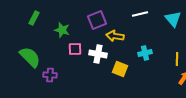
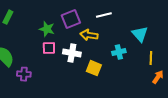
white line: (140, 14) -> (104, 15), moved
cyan triangle: (173, 19) -> (140, 34), moved
green star: (62, 30) -> (47, 29), moved

